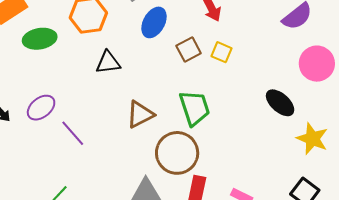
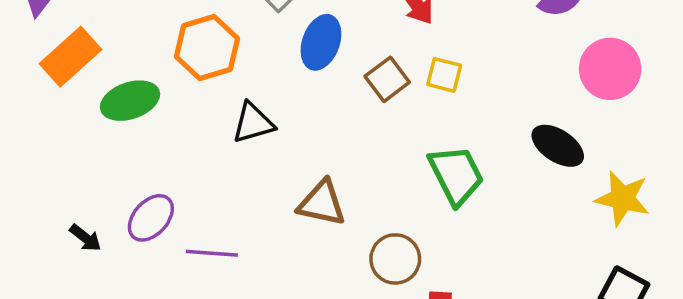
green trapezoid: (194, 108) -> (456, 175), moved
brown triangle: (140, 114) -> (322, 203), turned 48
purple line: (73, 133) -> (212, 253), turned -36
brown circle: (177, 153) -> (395, 259), size x0.7

